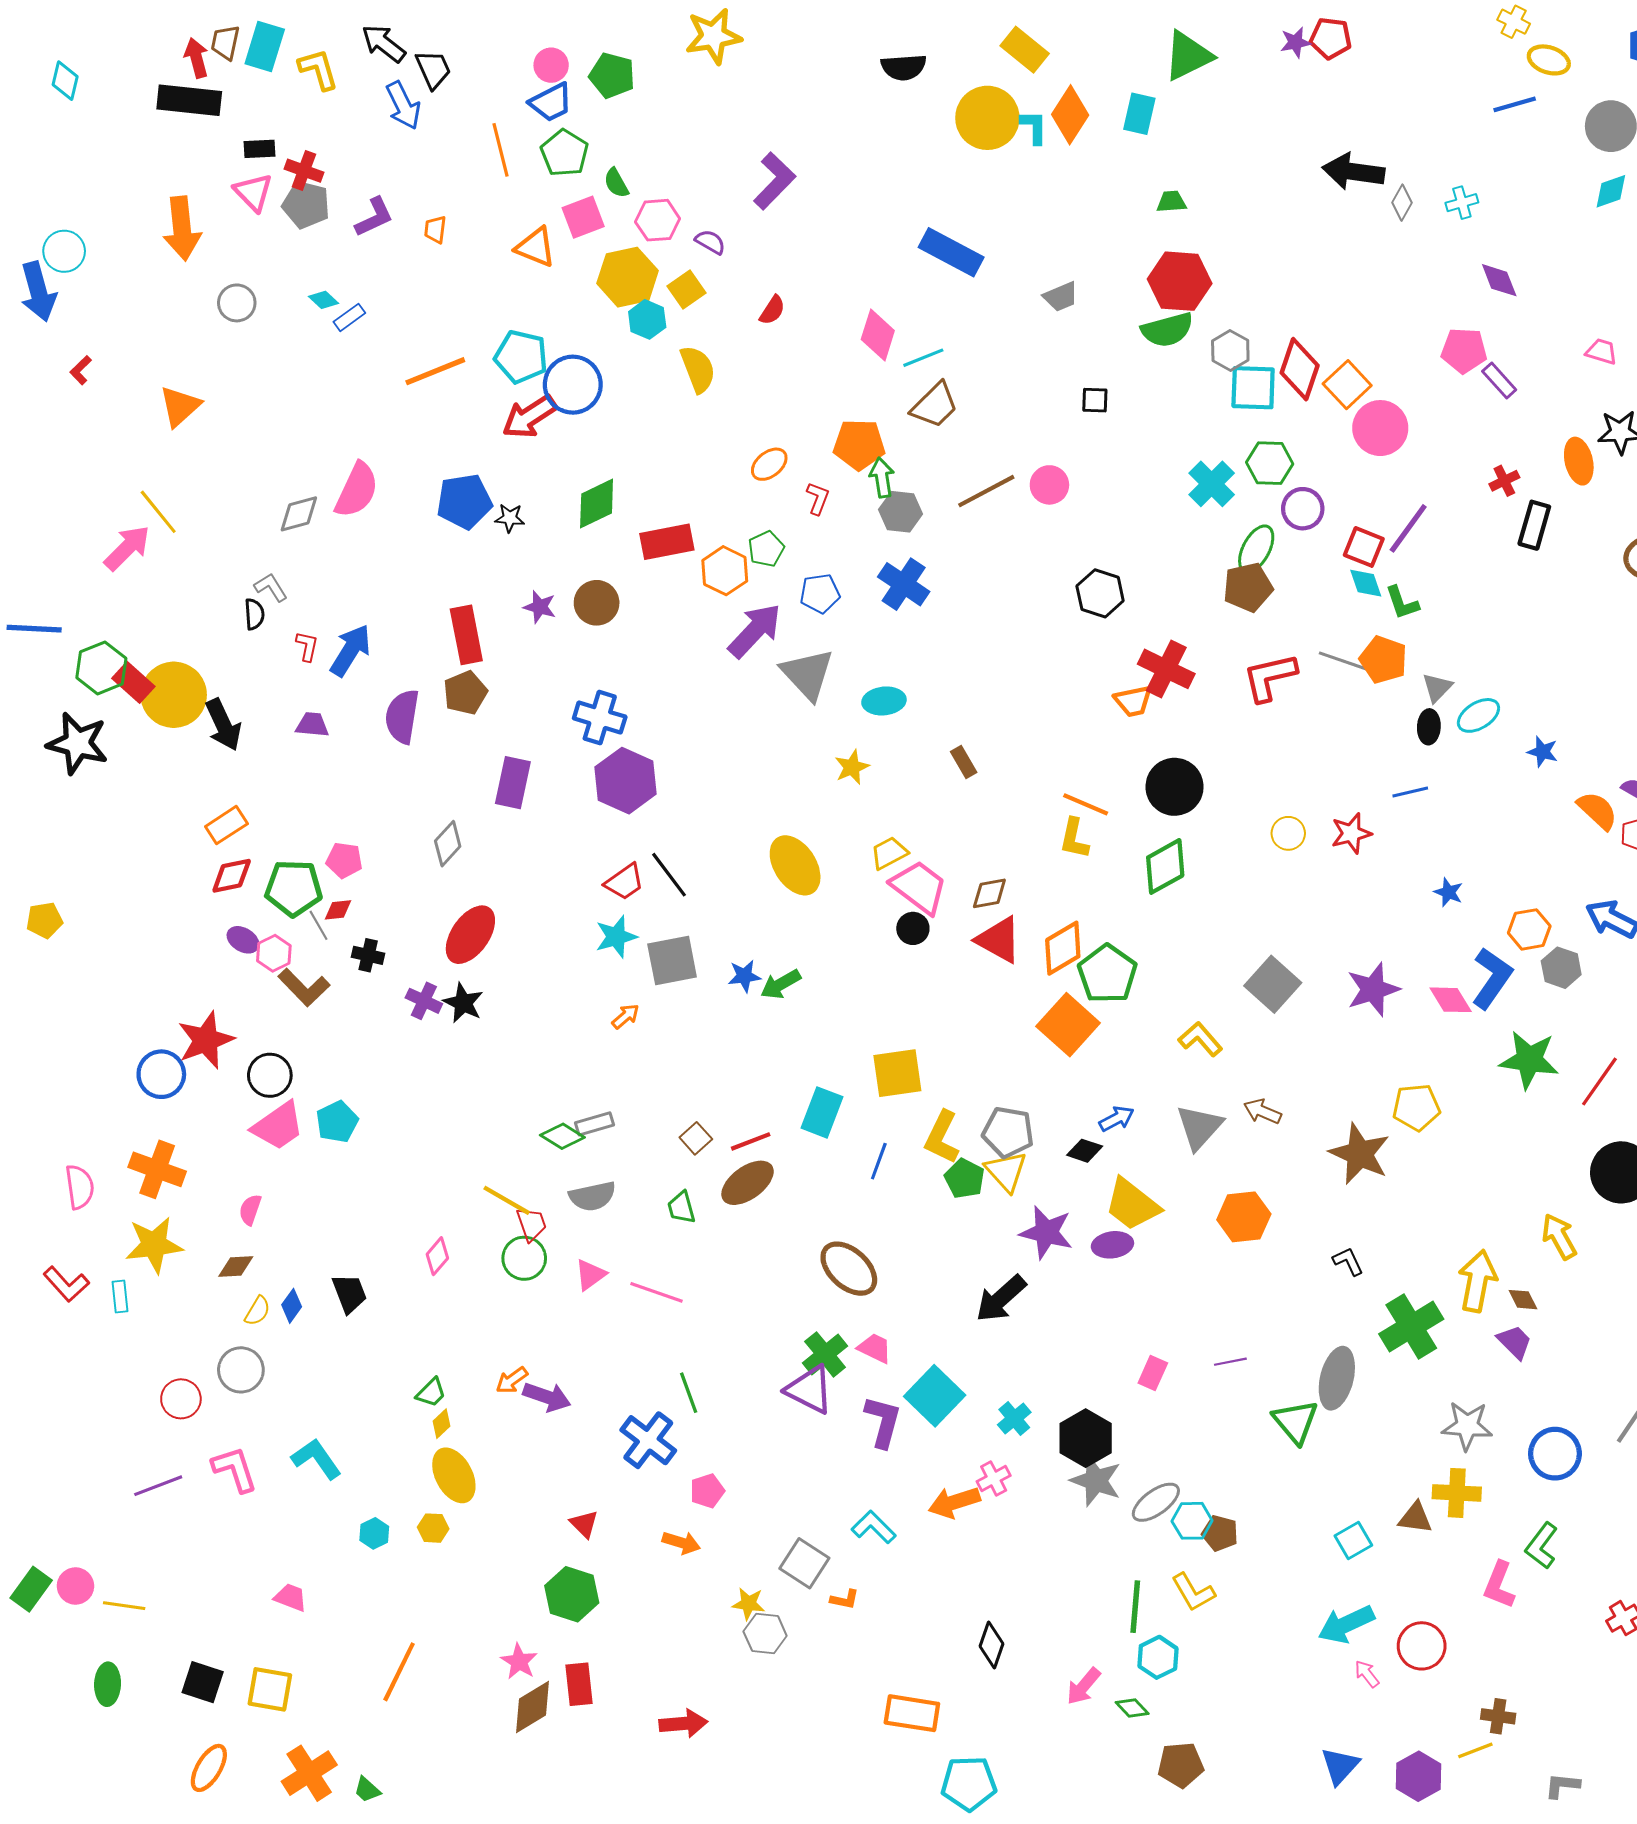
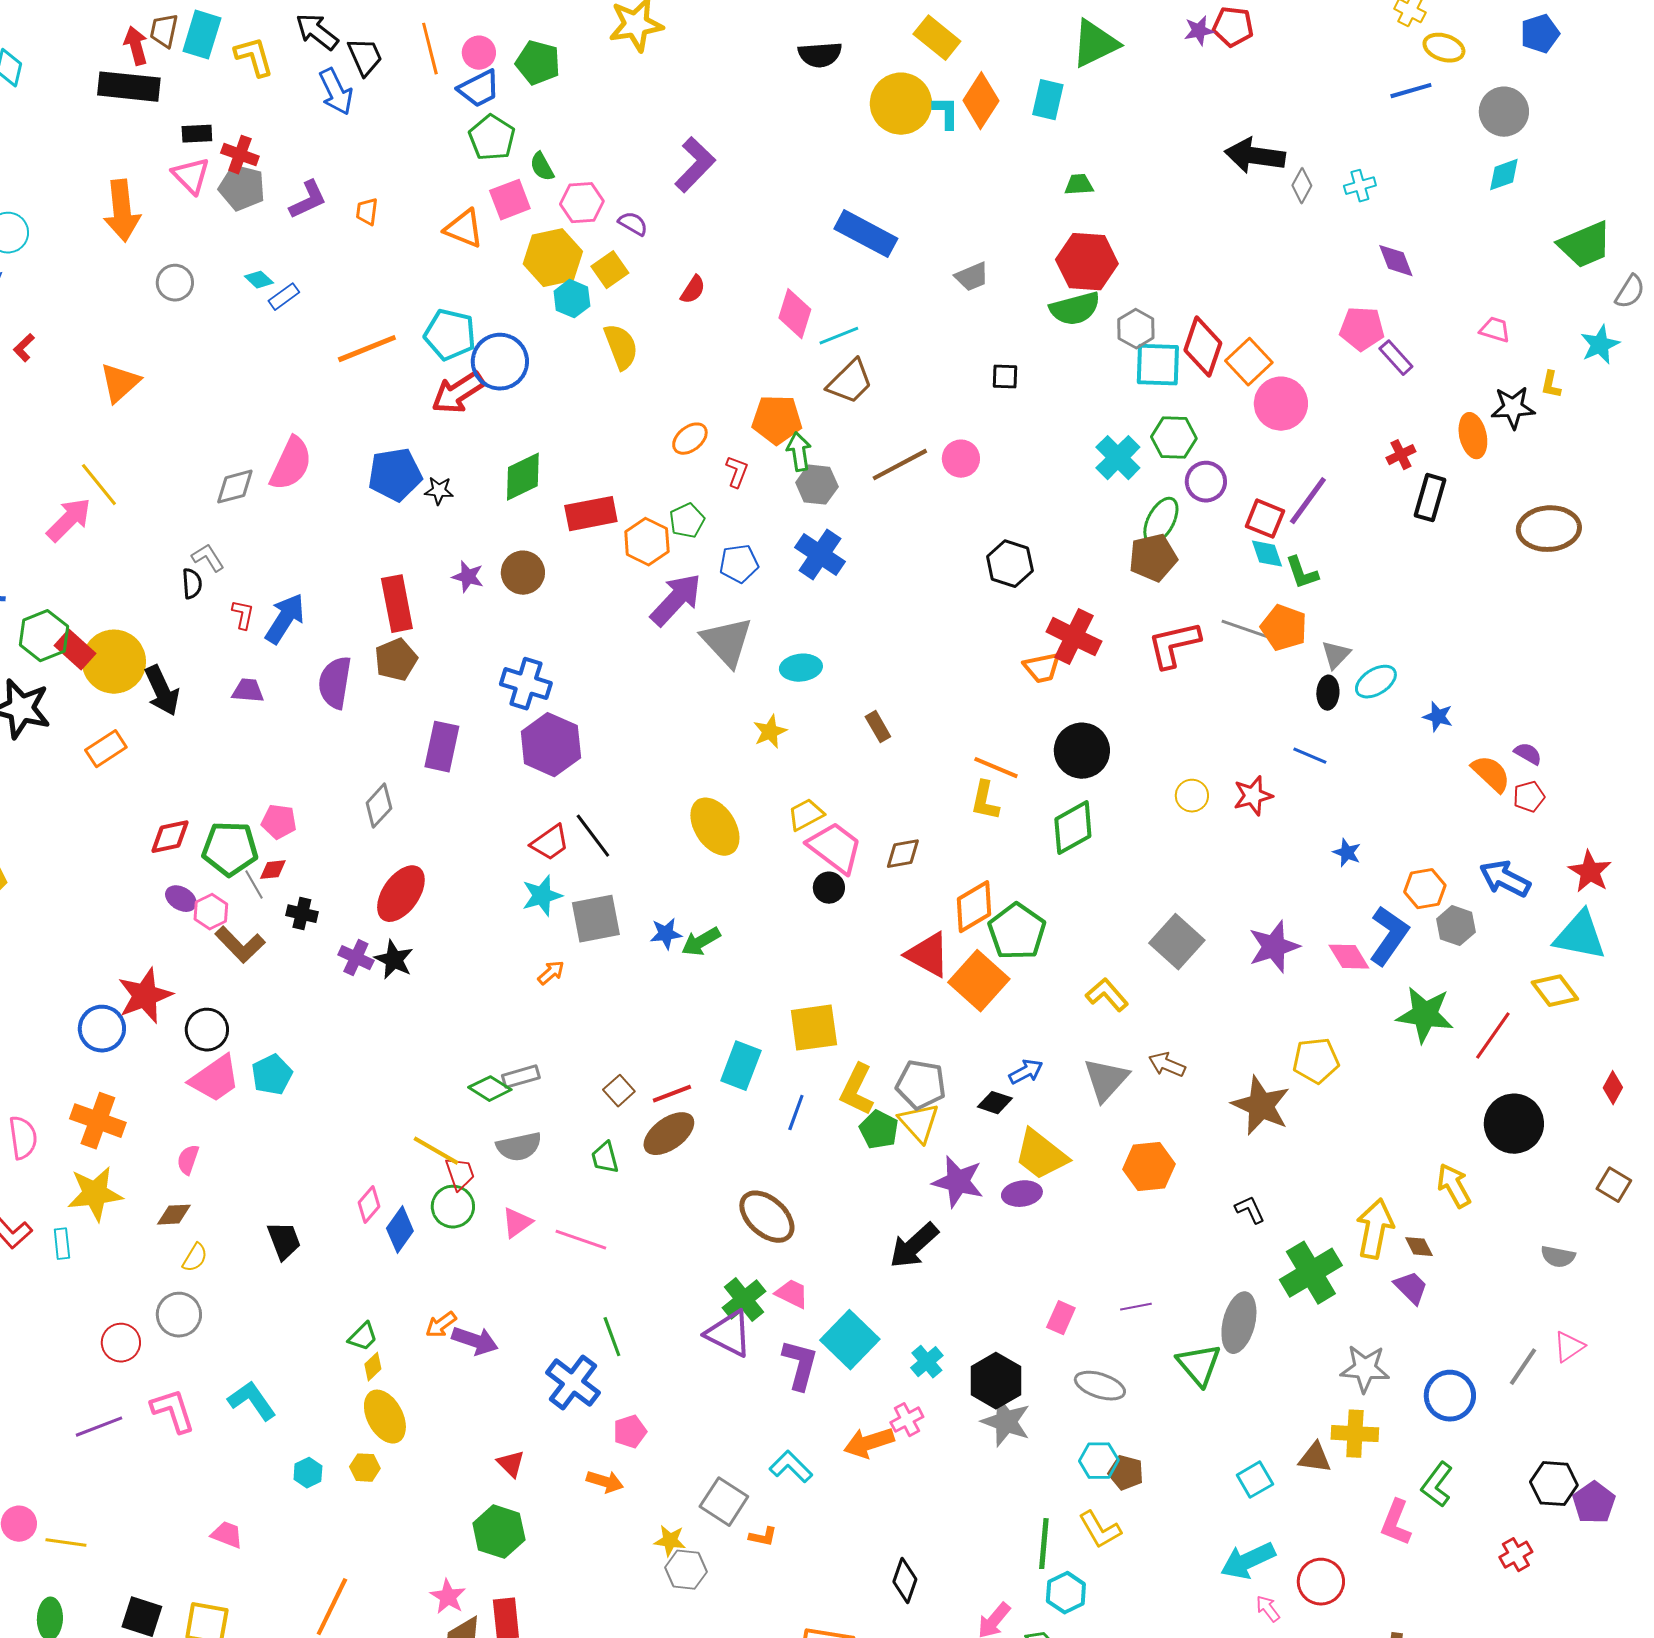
orange line: (500, 150) -> (430, 49), moved
blue line: (1410, 792) -> (1310, 756), turned 36
orange rectangle: (226, 825) -> (106, 749), moved
red triangle: (999, 940) -> (928, 955), moved
blue diamond: (292, 1306) -> (400, 1230), moved, size x1.4
gray ellipse: (1156, 1502) -> (1100, 1386), moved, turned 54

